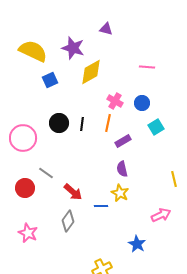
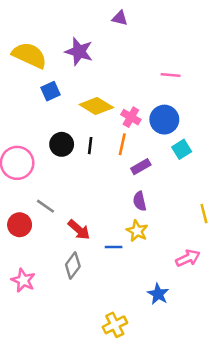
purple triangle: (106, 29) -> (120, 18), moved
yellow diamond: (91, 72) -> (96, 106), moved, turned 60
blue circle: (142, 103) -> (164, 120), size x1.5

